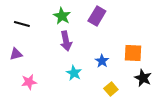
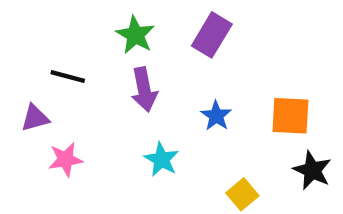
black line: (22, 24) -> (68, 76), moved
blue star: (102, 61) -> (216, 116), moved
pink star: (29, 82) -> (66, 159), moved

